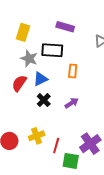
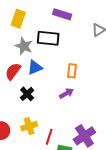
orange rectangle: (73, 71) -> (72, 71), moved
black cross: (44, 100) -> (27, 94), moved

